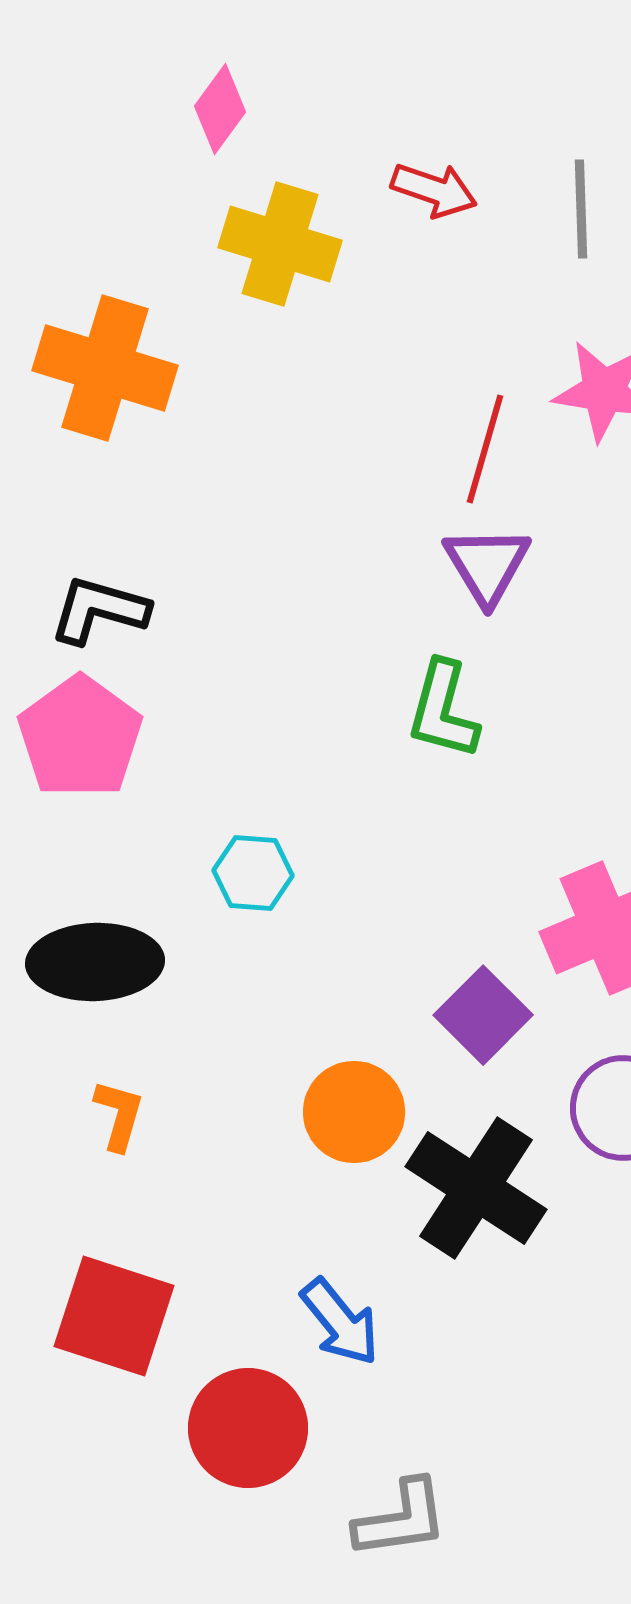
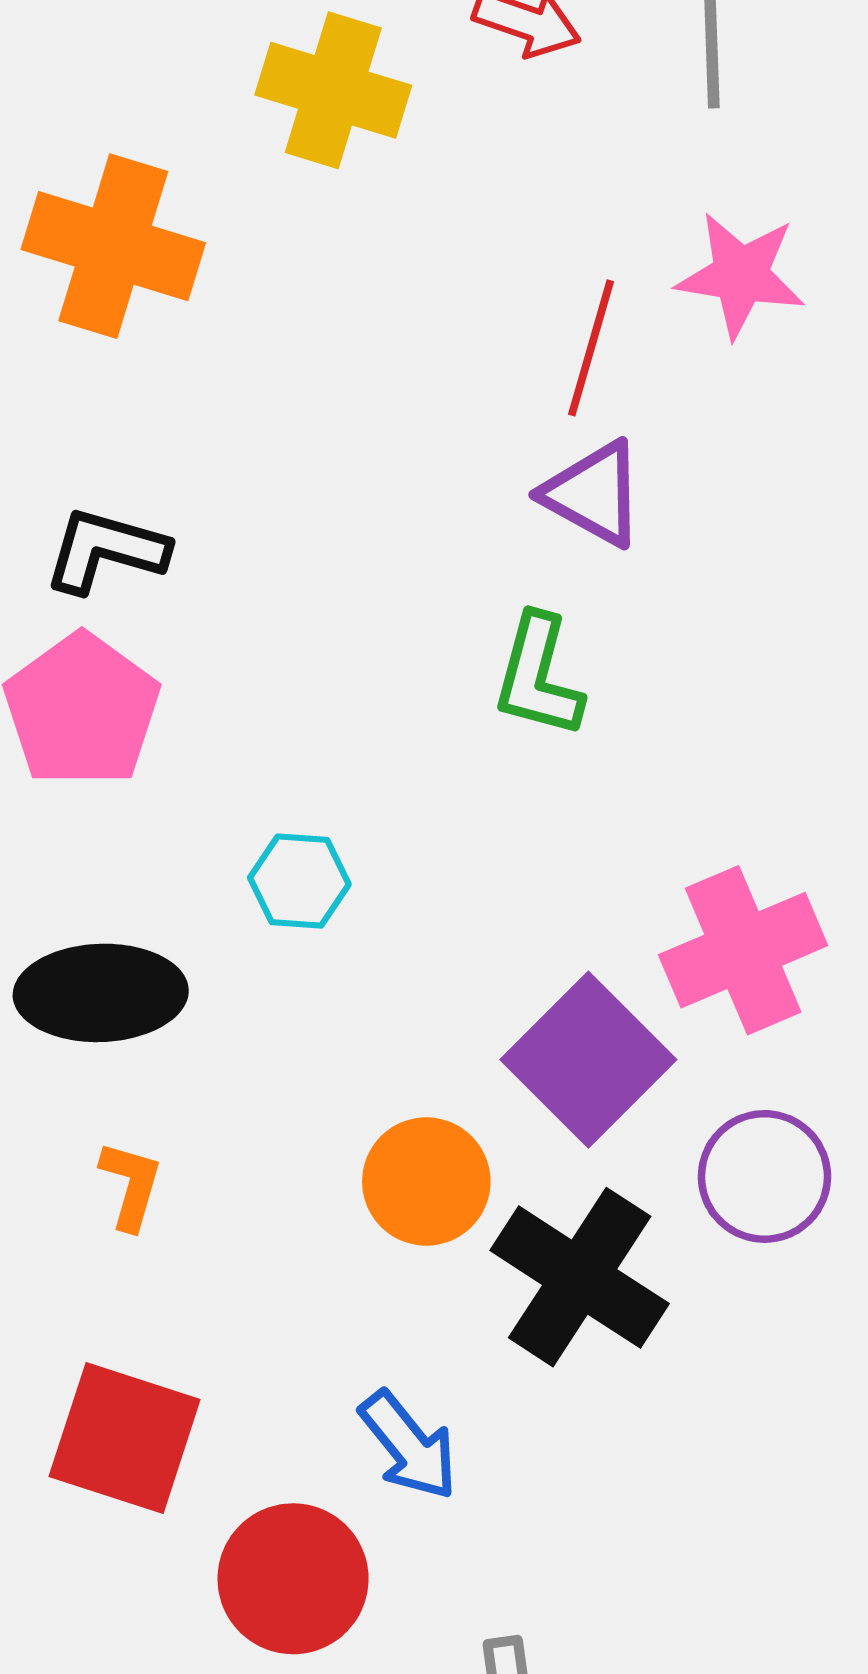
purple triangle: (487, 565) -> (594, 494), turned -30
purple square: (483, 1015) -> (588, 1060), size x1.4

